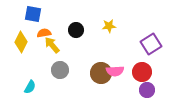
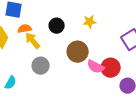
pink semicircle: (115, 71) -> (96, 67), turned 30
red circle: (142, 72) -> (111, 68), moved
brown circle: (101, 73) -> (78, 52), moved

